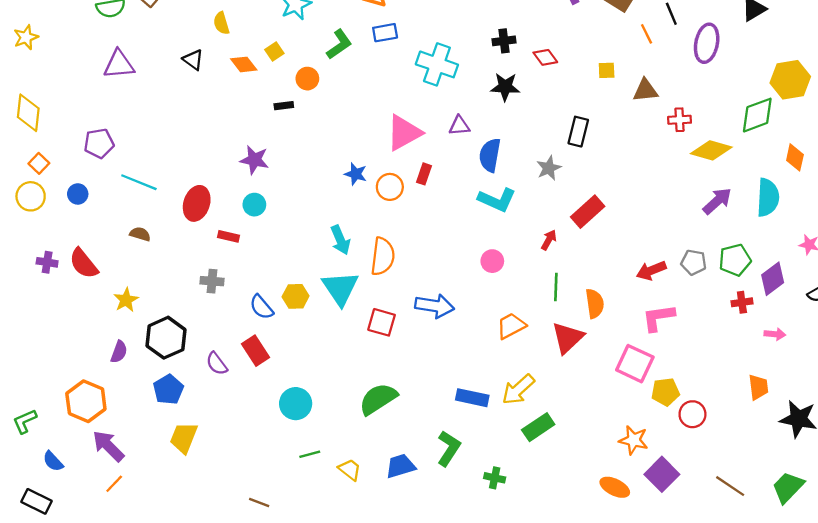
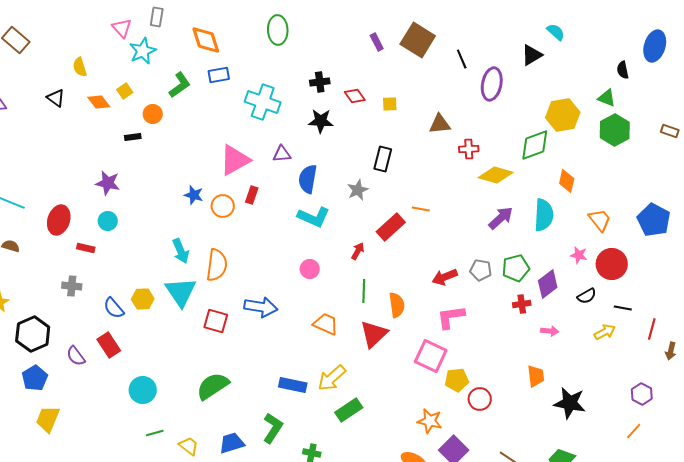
orange line: (647, 34) -> (421, 209), moved, turned -54
yellow square: (607, 70) -> (390, 104), moved
orange trapezoid: (511, 326) -> (326, 324), turned 52

